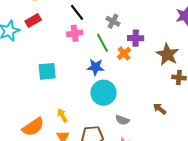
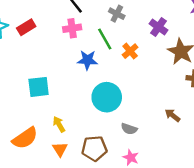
red rectangle: (33, 21) -> (26, 27), moved
purple cross: (136, 38) -> (159, 27), moved, turned 35
blue star: (96, 67) -> (87, 60), moved
cyan square: (47, 71) -> (39, 87), moved

